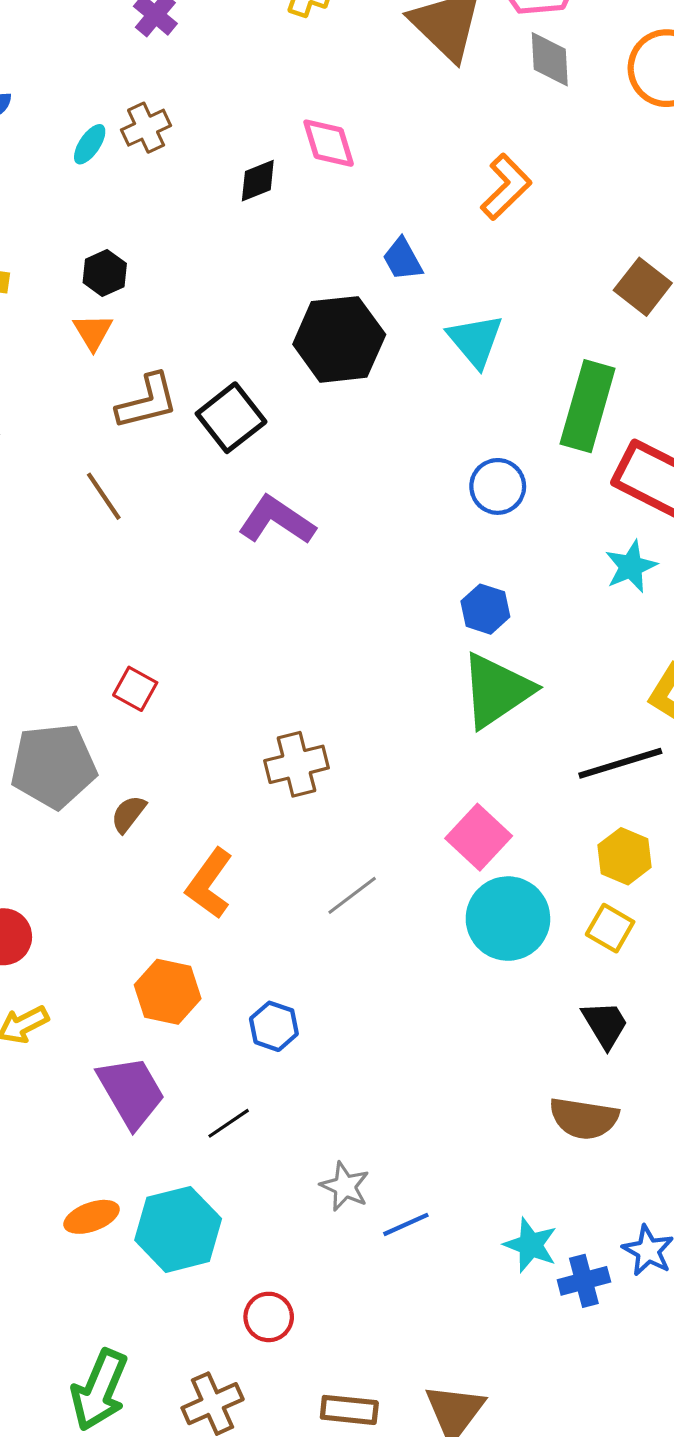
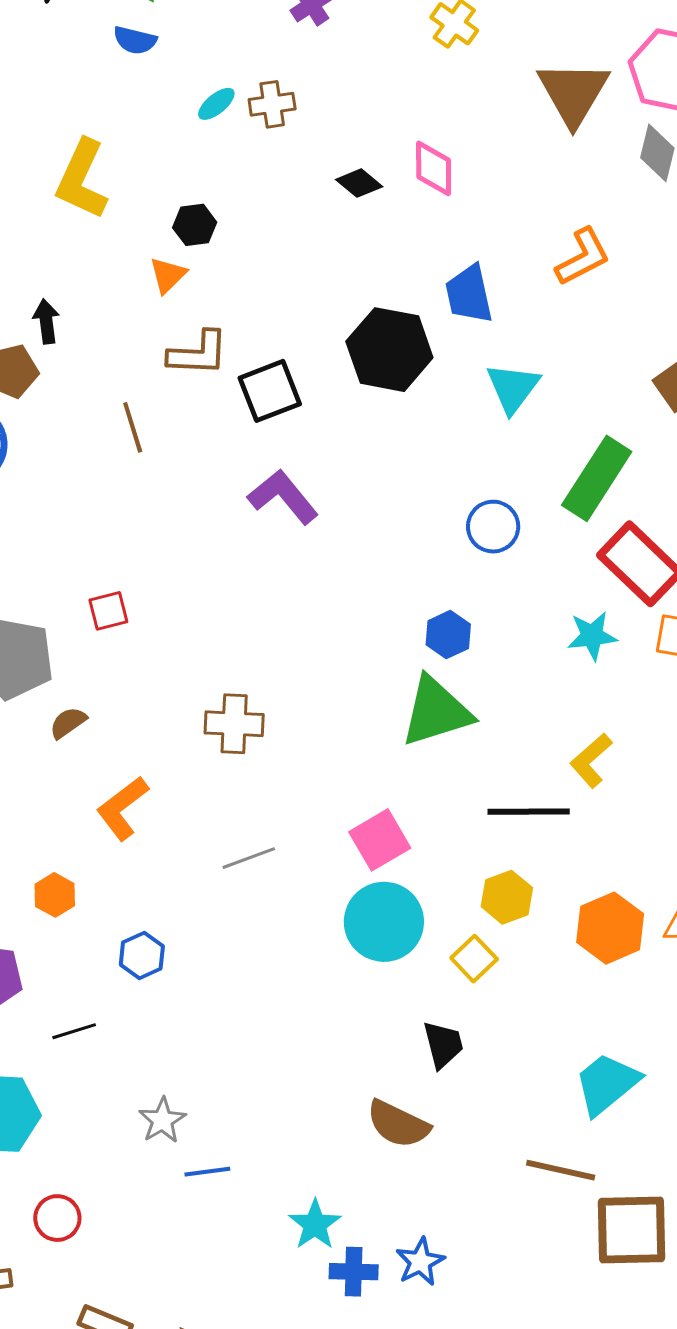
black diamond: (258, 181) -> (359, 183), turned 45
blue trapezoid: (402, 259) -> (469, 294), size x1.4
red square: (135, 689) -> (108, 611), turned 30
orange hexagon: (168, 992) -> (55, 895), size x0.7

